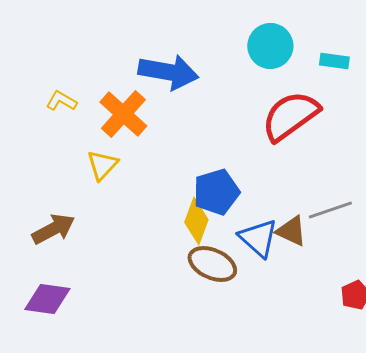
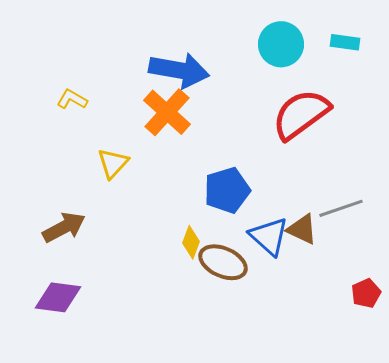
cyan rectangle: (334, 61) -> (345, 42), moved
orange cross: (123, 114) -> (167, 112), moved
yellow diamond: (196, 221) -> (191, 242), moved, size x0.7

